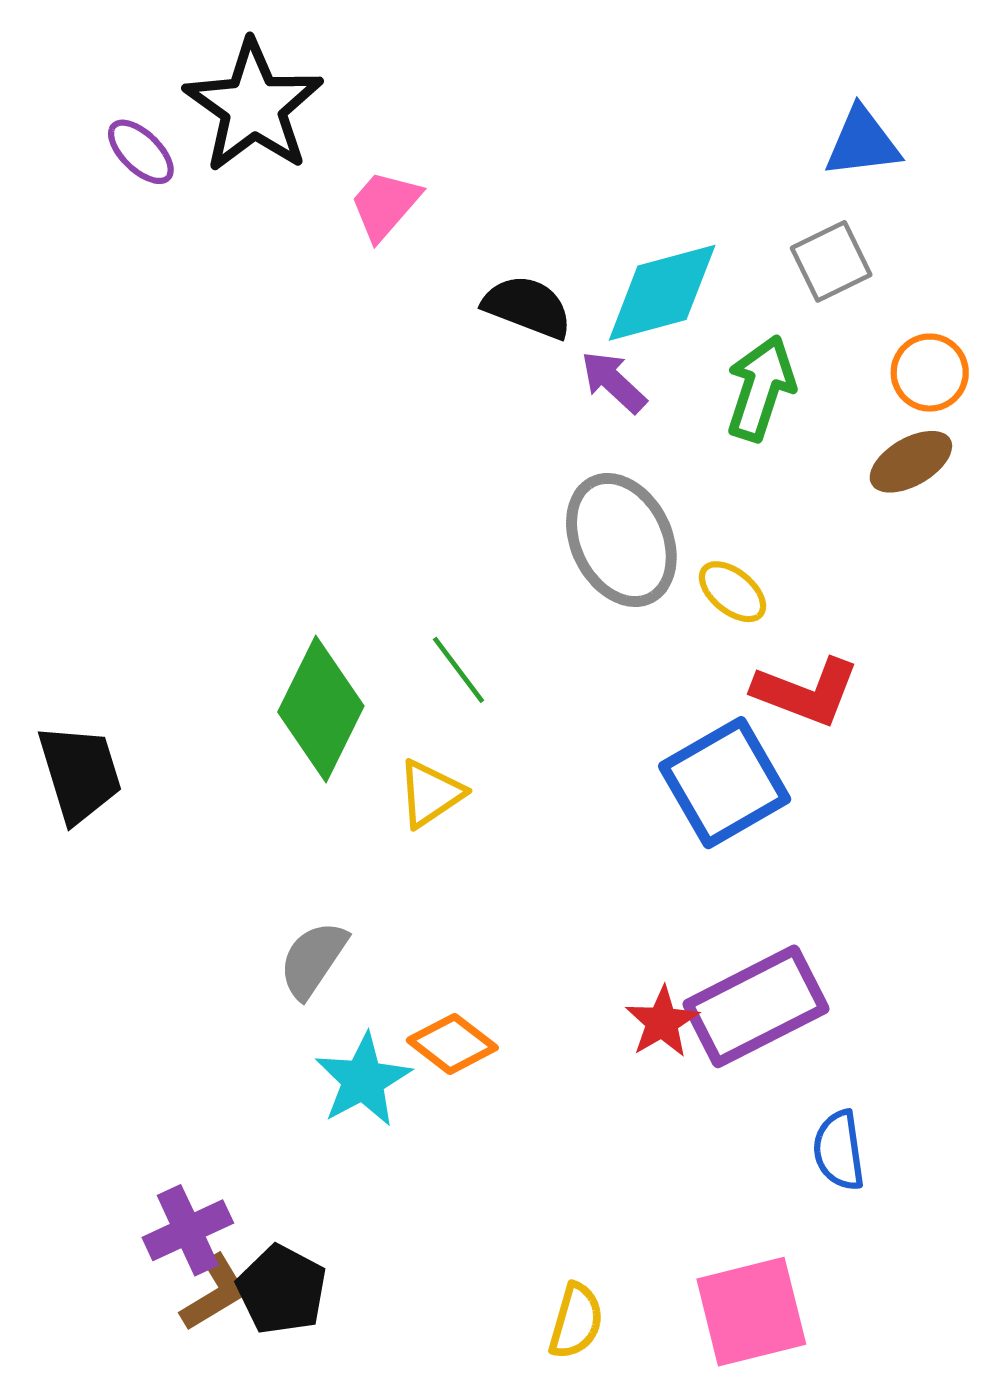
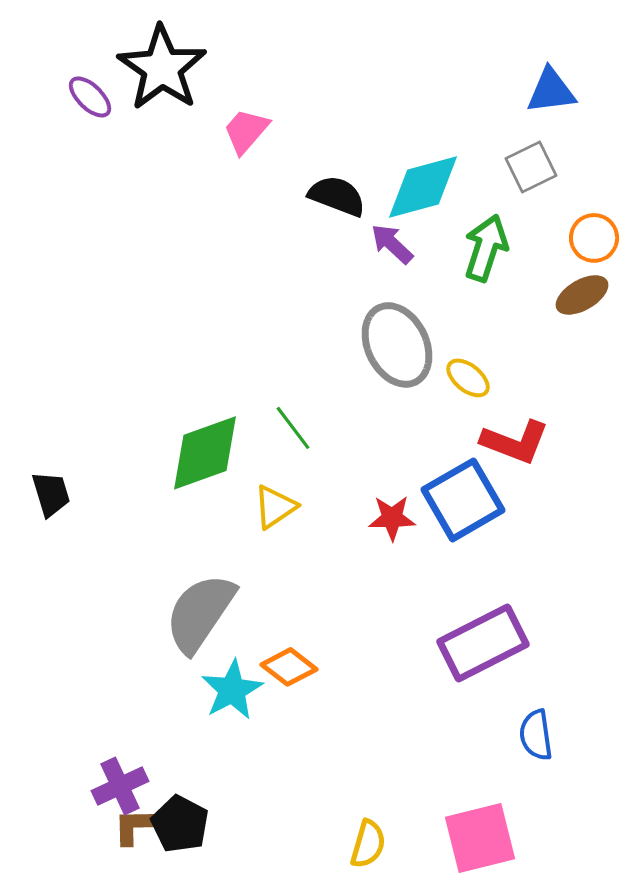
green diamond: (321, 709) -> (205, 453), turned 44
black trapezoid: (80, 773) -> (51, 494), size x0.7
gray semicircle: (313, 959) -> (200, 613), size x1.6
red star: (662, 1022) -> (392, 518), moved, turned 30
brown L-shape: (214, 1293) -> (137, 826), turned -150

